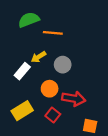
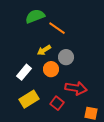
orange line: (53, 33) -> (57, 28), turned 30
white rectangle: (22, 71) -> (24, 72), moved
orange circle: (50, 89) -> (51, 69), moved

